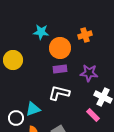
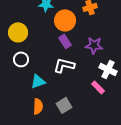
purple rectangle: (60, 69) -> (65, 41), turned 64
white circle: (16, 118) -> (21, 59), moved

